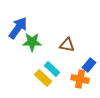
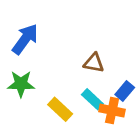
green star: (32, 42) -> (21, 84), moved
cyan rectangle: (52, 69) -> (92, 99), moved

